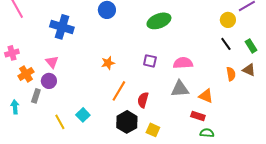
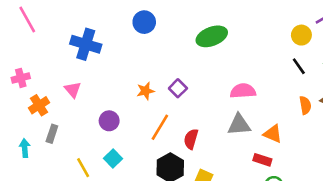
purple square: (150, 61) -> (178, 88), moved, turned 32
purple circle: (49, 81) -> (109, 121), moved

